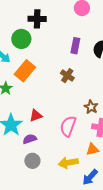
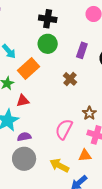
green circle: (21, 39) -> (48, 44), moved
red triangle: (36, 116) -> (23, 101), moved
gray circle: (32, 161) -> (24, 159), size x1.5
yellow arrow: (68, 163) -> (59, 165), turned 30

